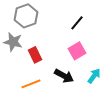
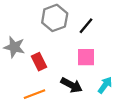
gray hexagon: (26, 16) -> (55, 18), moved
pink square: (77, 51) -> (86, 57), turned 30

